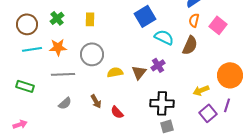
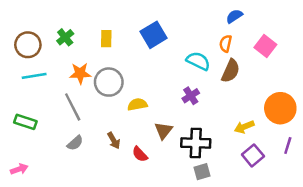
blue square: (145, 16) -> (153, 35), moved
orange semicircle: (194, 20) -> (226, 44), moved
orange star: (58, 47) -> (80, 73), moved
brown triangle: (139, 72) -> (163, 131), moved
gray line: (63, 74) -> (73, 107), turned 65
purple line: (227, 105) -> (288, 145), moved

